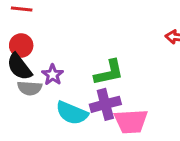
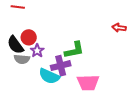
red circle: (21, 45) -> (29, 37), moved
purple cross: (105, 104) -> (61, 66), moved

